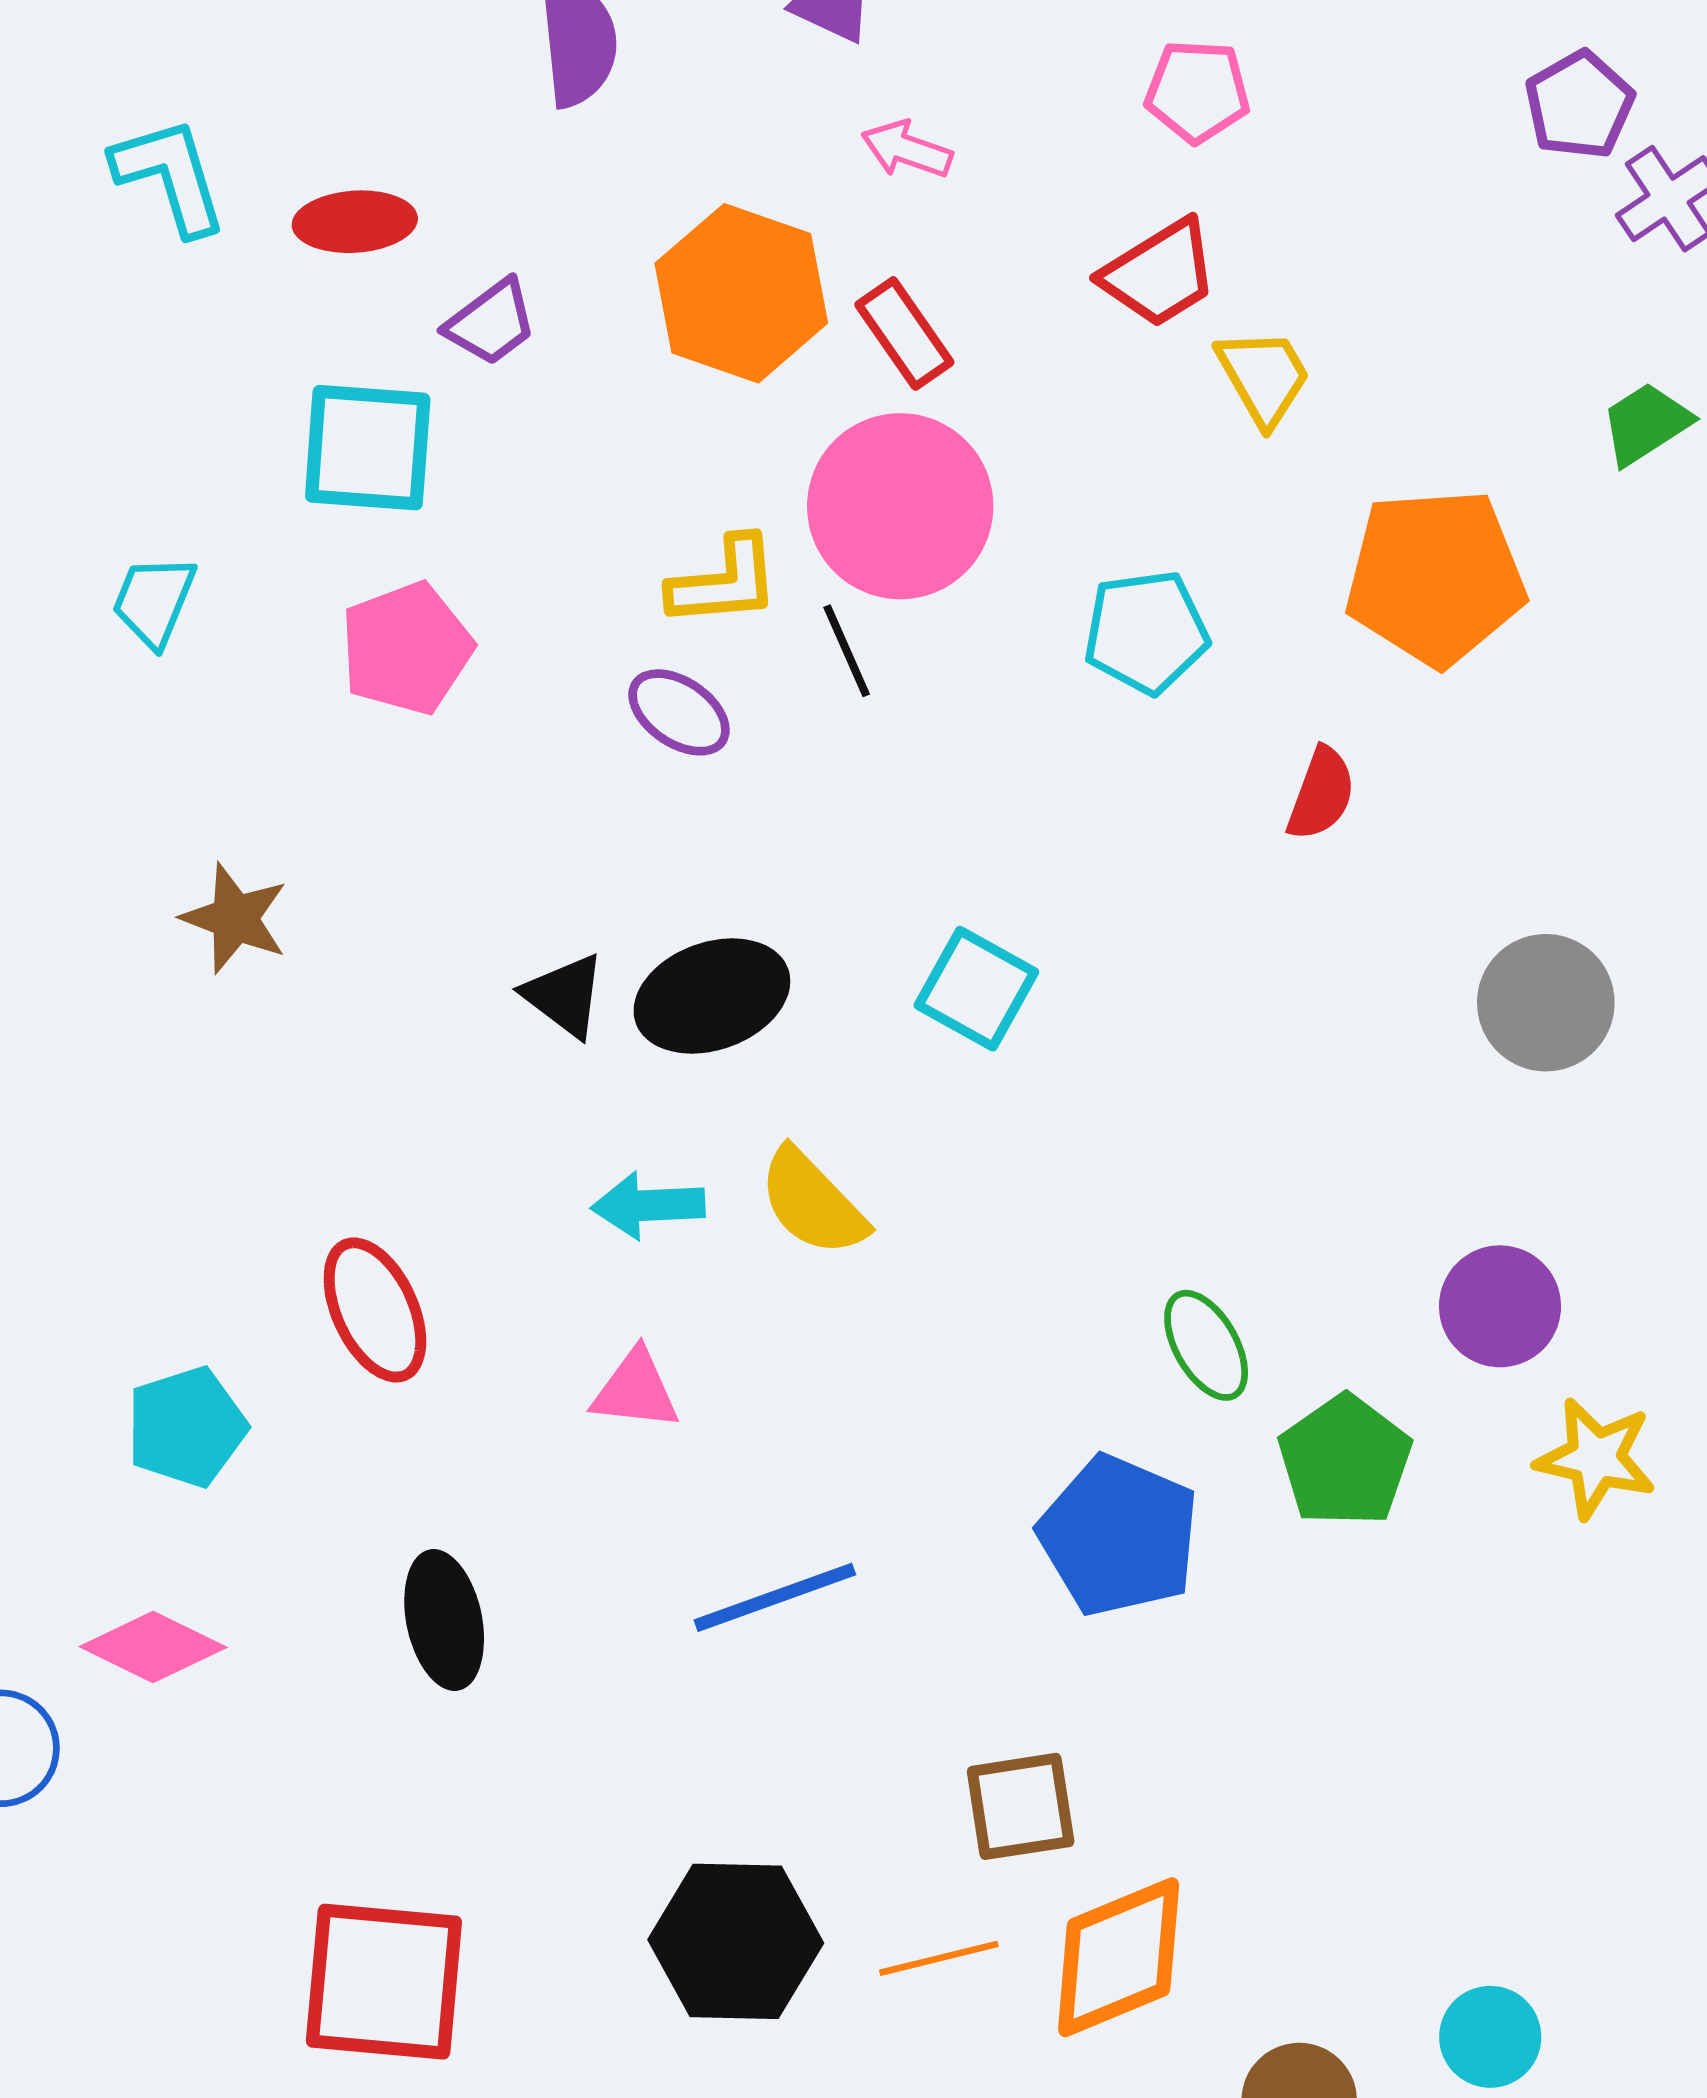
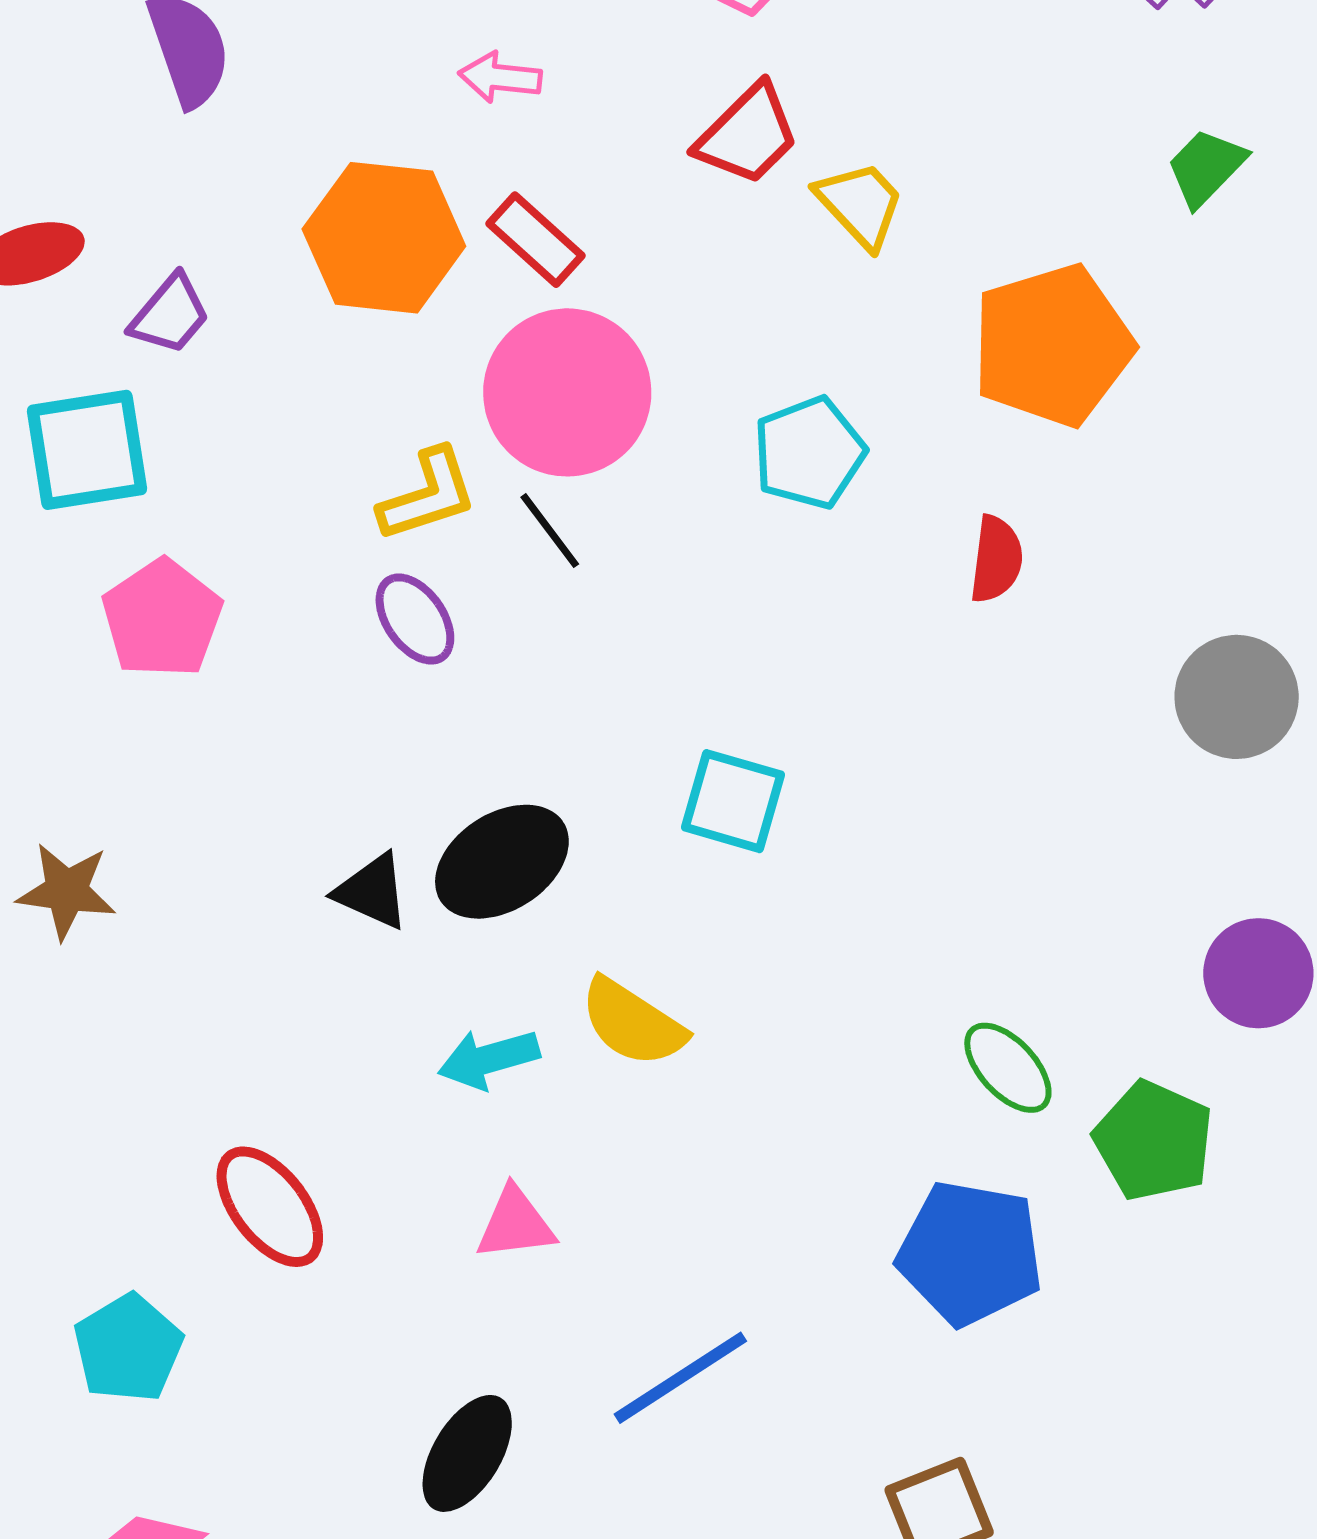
purple ellipse: (679, 712) -> (415, 619), turned 34
black ellipse: (444, 1620) -> (467, 1453), moved, turned 56

